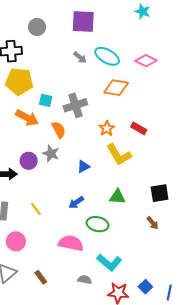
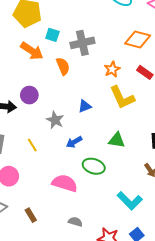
orange diamond: (116, 88) -> (138, 39), moved
gray star: (51, 154) -> (55, 120), moved
cyan L-shape: (109, 262) -> (130, 201), moved

